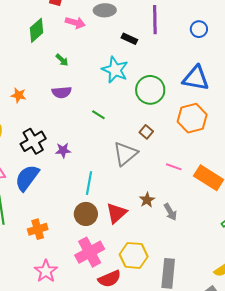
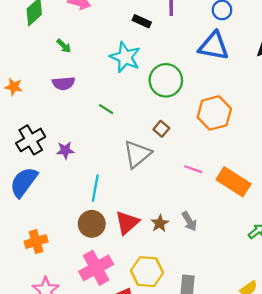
blue triangle: (196, 78) -> (214, 46), moved
brown star: (147, 200) -> (160, 223), moved

